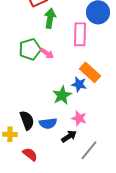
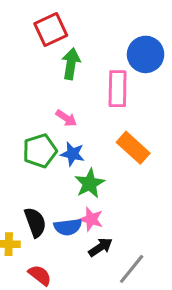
green pentagon: (30, 49) -> (40, 151), moved
blue star: (79, 84) -> (72, 154), moved
pink star: (79, 118) -> (91, 219), moved

